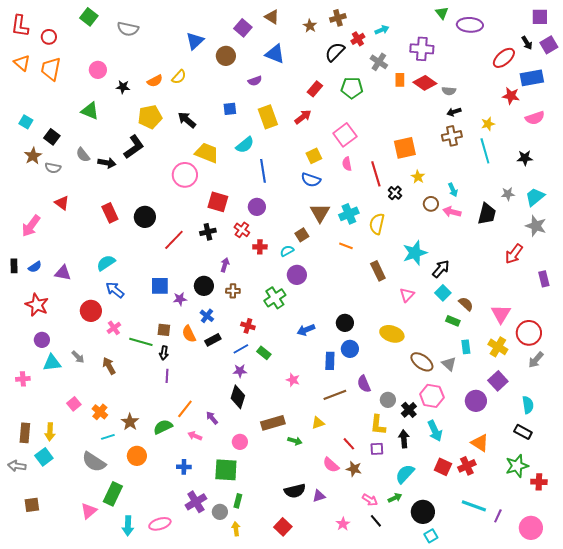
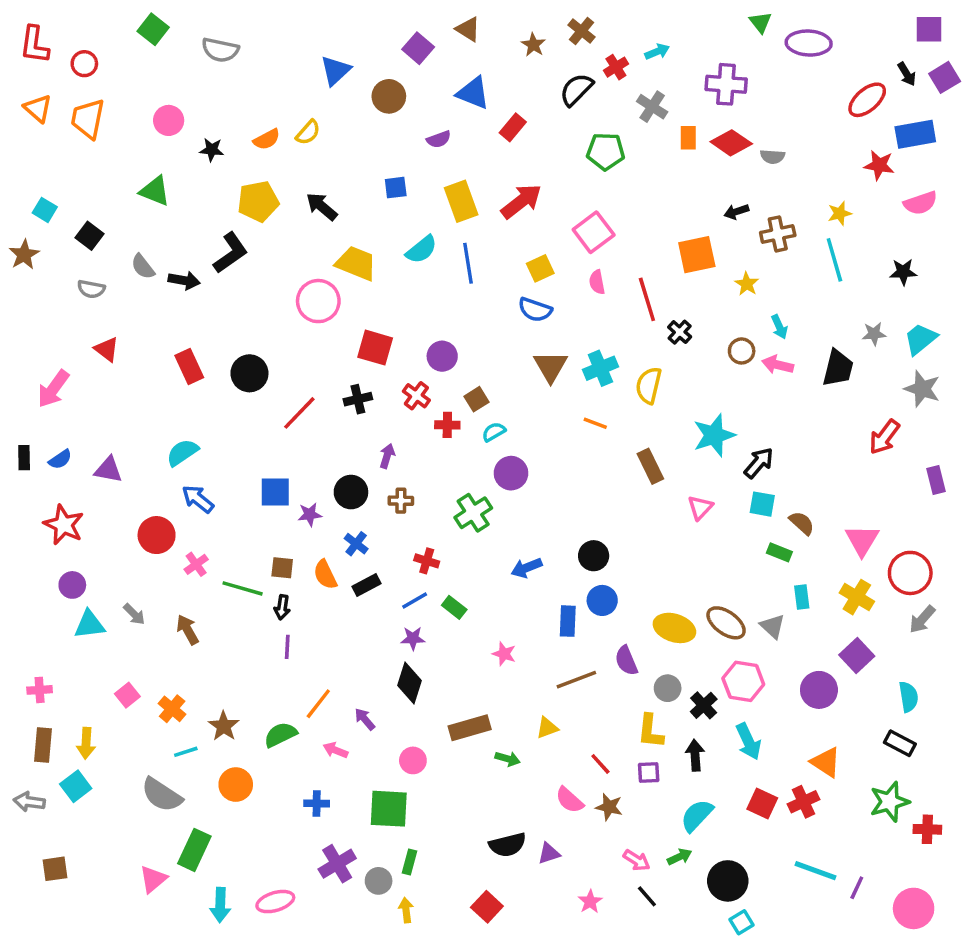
brown cross: (338, 18) -> (582, 31), turned -35
red rectangle: (315, 89) -> (513, 127), moved
black arrow: (454, 112) -> (736, 212), moved
red arrow: (303, 117) -> (521, 201), size x1.4
brown star: (33, 156) -> (24, 255), moved
blue line: (263, 171) -> (468, 263), moved
yellow star: (418, 177) -> (747, 284), moved
brown square: (302, 235) -> (477, 399), moved
cyan square: (443, 293) -> (762, 504), turned -35
yellow ellipse: (392, 334) -> (674, 628), moved
pink cross: (23, 379) -> (40, 690), moved

